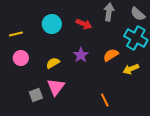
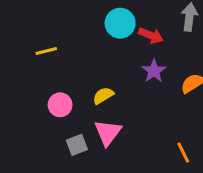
cyan circle: (52, 24) -> (120, 23), moved
purple star: (81, 55) -> (154, 71), moved
pink circle: (21, 58) -> (60, 105), moved

